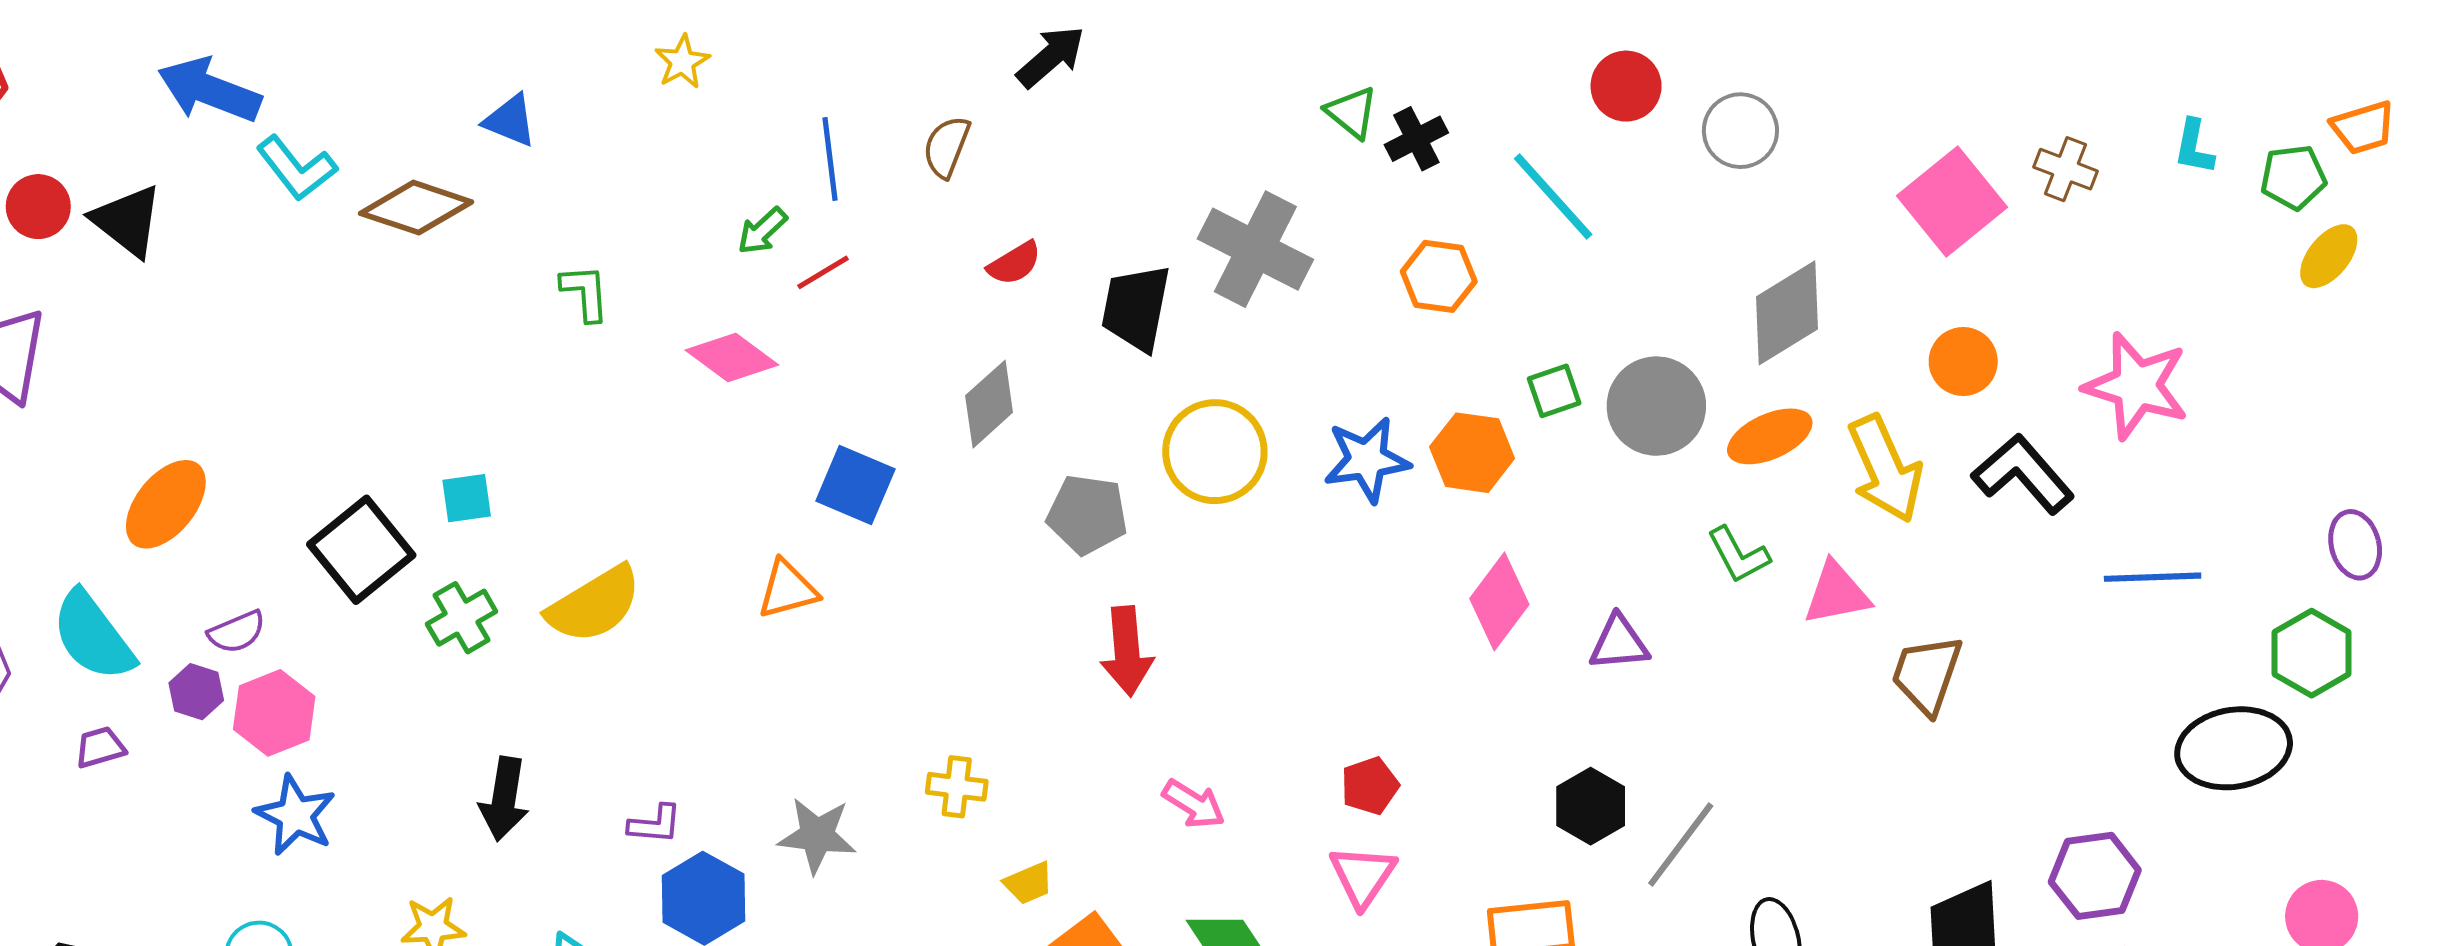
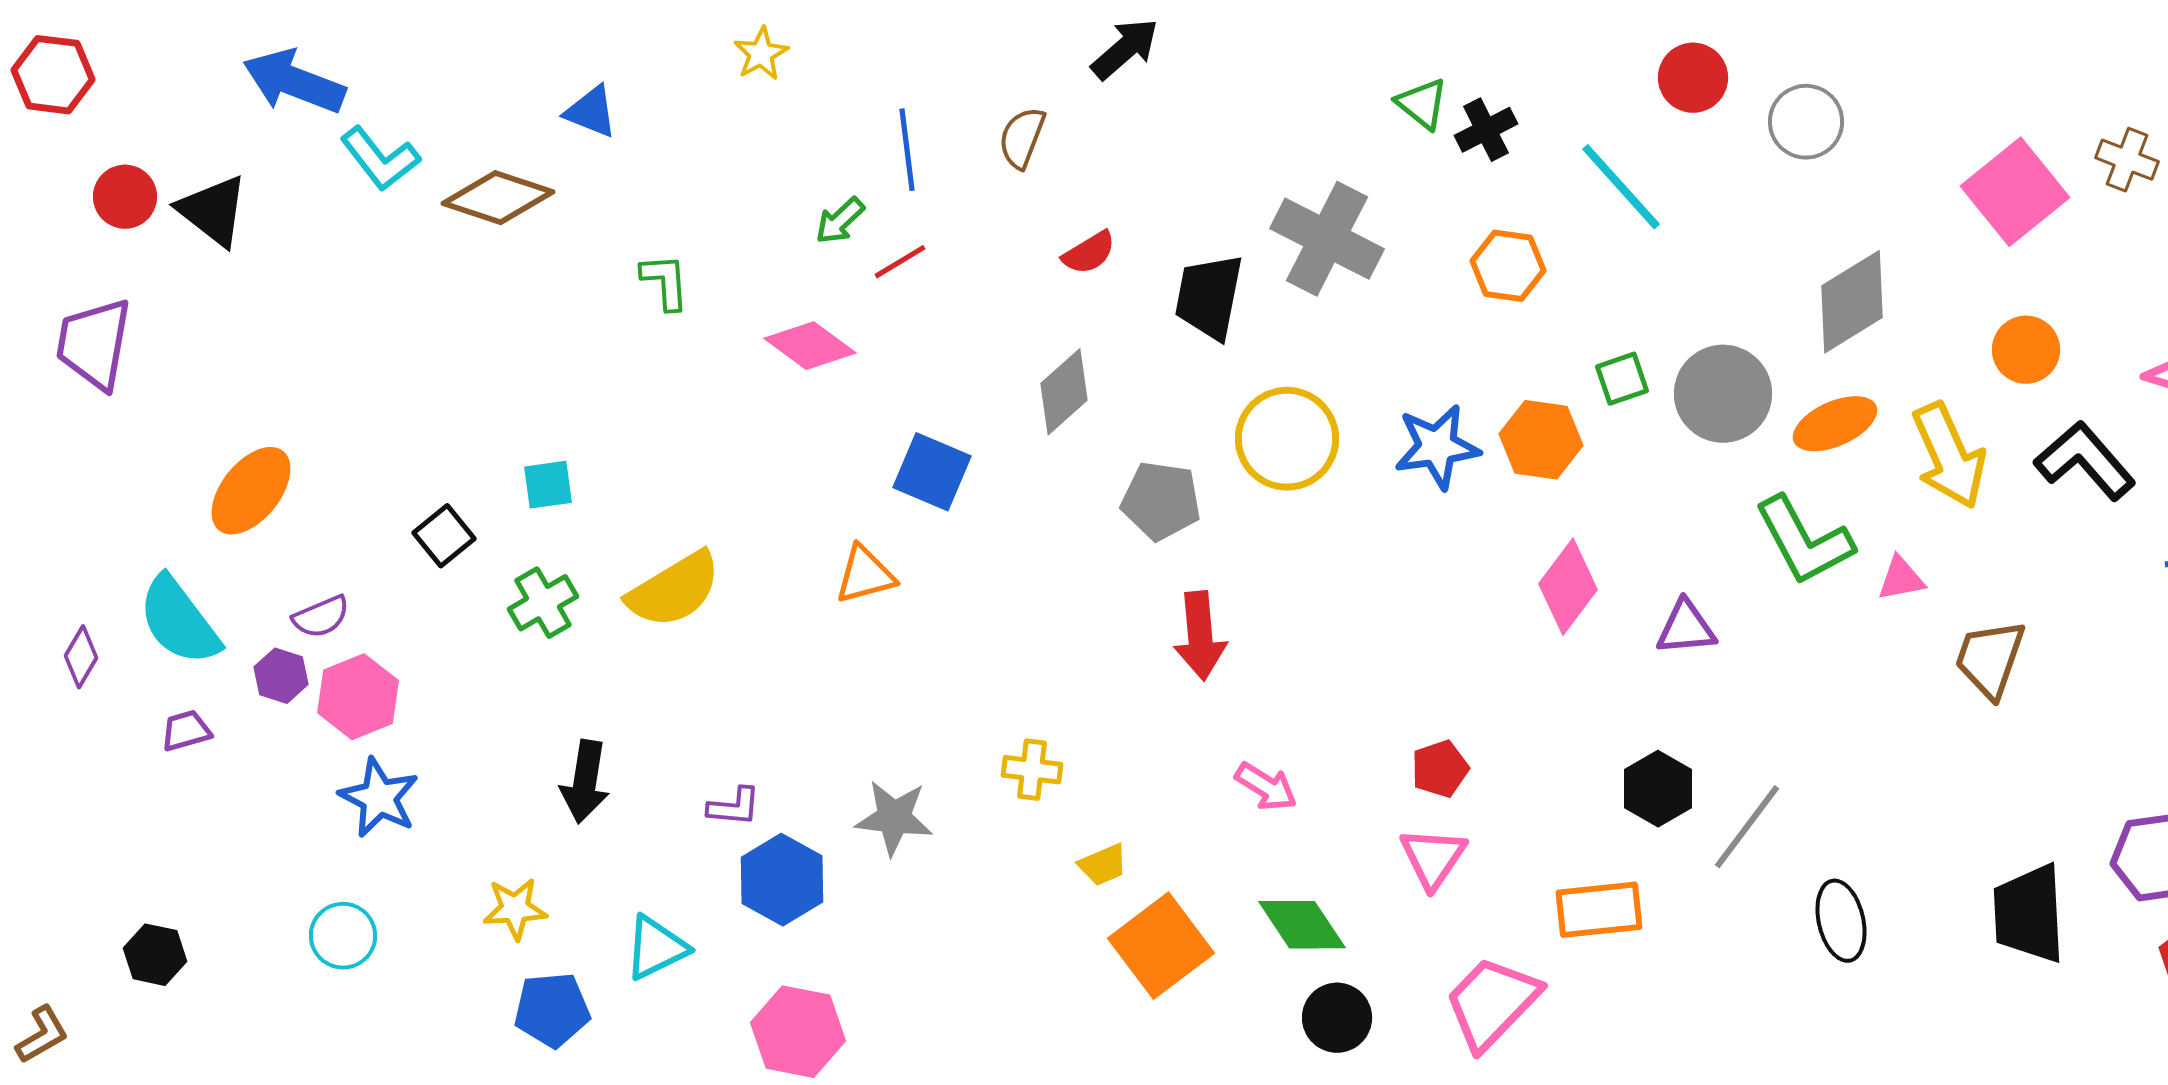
black square: (361, 550) -> (444, 536), size x0.6
green L-shape: (1738, 555) -> (1804, 541), size x1.6
pink triangle: (1837, 593) -> (1901, 579), size x0.7

